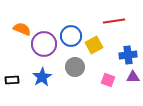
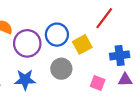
red line: (114, 21) -> (104, 18), turned -45
blue star: (42, 77) -> (25, 80), turned 30

